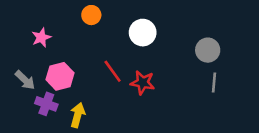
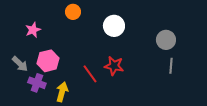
red line: (113, 71) -> (90, 74), moved

